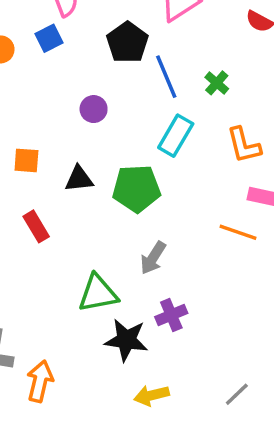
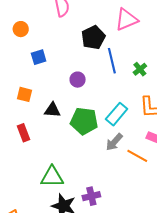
blue square: (49, 38) -> (39, 57), moved
purple circle: (94, 109) -> (78, 80), moved
cyan rectangle: (176, 136) -> (117, 114), moved
gray arrow: (153, 258) -> (114, 142), moved

